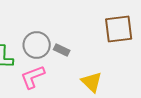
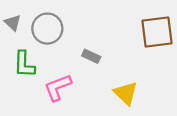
gray circle: (37, 45) -> (47, 29), moved

